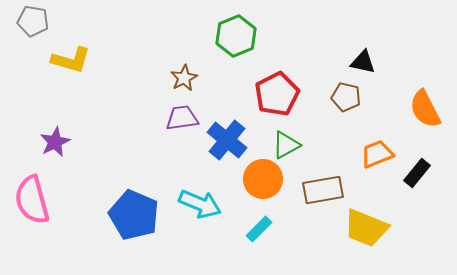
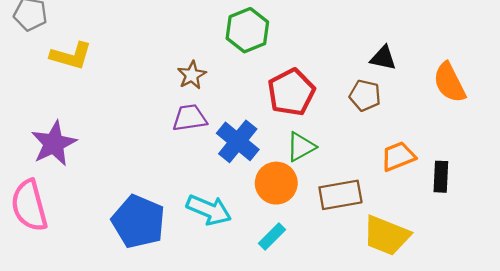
orange semicircle: (425, 109) -> (449, 83), moved
purple star: (55, 142) -> (54, 144), size x1.4
black rectangle: (417, 173) -> (441, 177), turned -36

